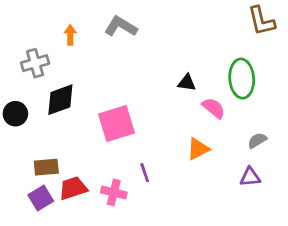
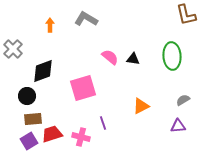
gray cross: (35, 63) -> (13, 49), moved, turned -30
pink semicircle: (214, 108) -> (110, 57), moved
black circle: (15, 114) -> (27, 96), moved

